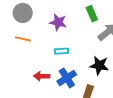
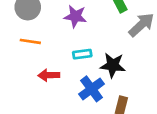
black star: (99, 65) -> (113, 65), moved
red arrow: (42, 76) -> (49, 75), moved

